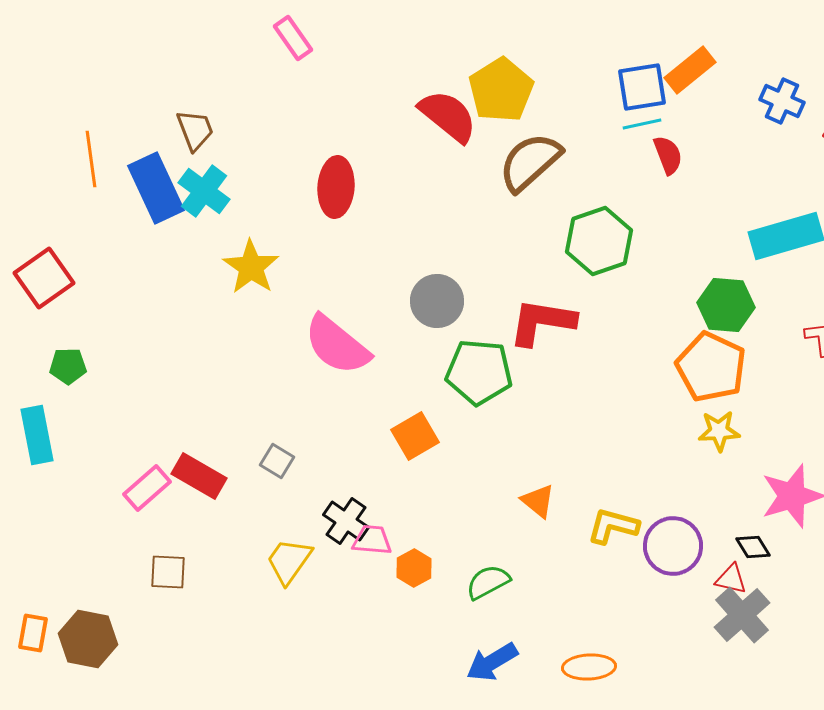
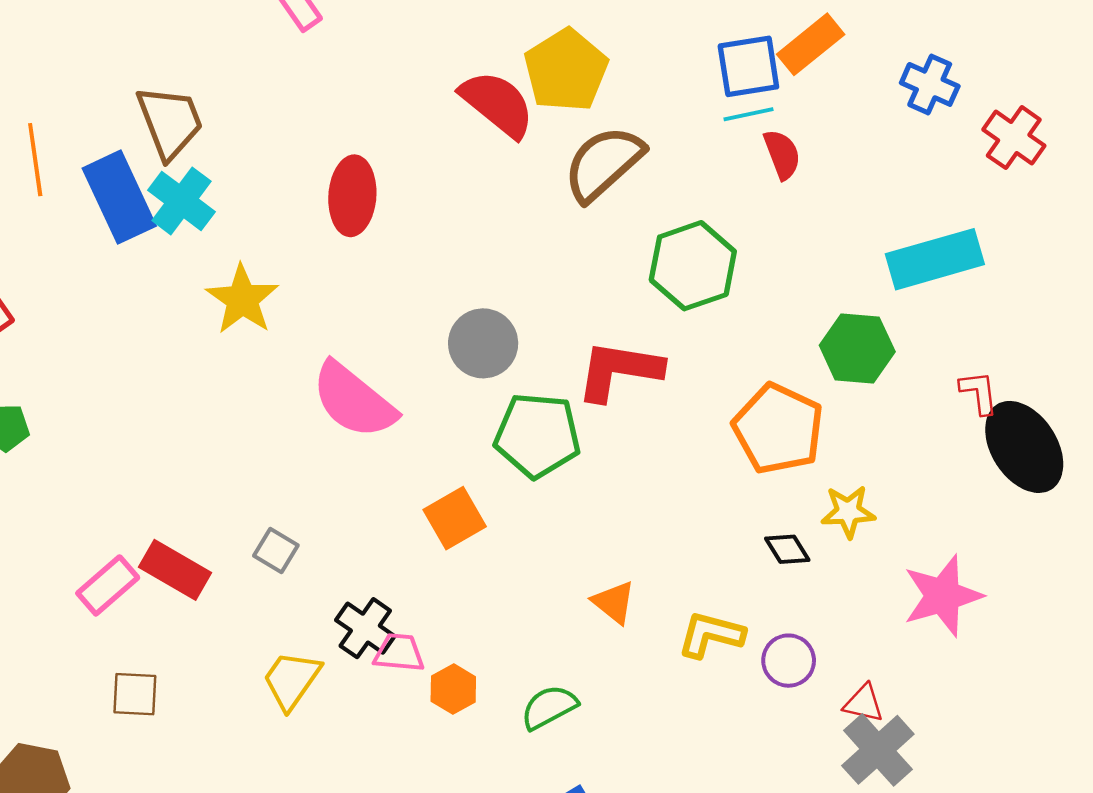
brown trapezoid: (195, 130) -> (170, 122), size x1.4
orange pentagon: (711, 367) -> (778, 429), moved
purple circle: (673, 546) -> (789, 661), size x0.7
black diamond: (753, 547) -> (787, 549), moved

